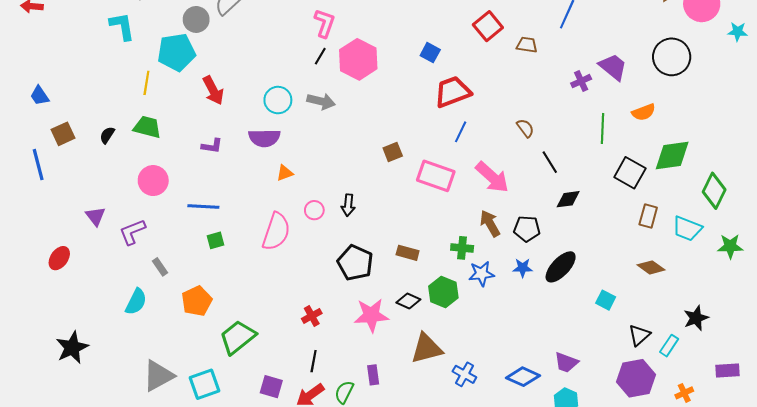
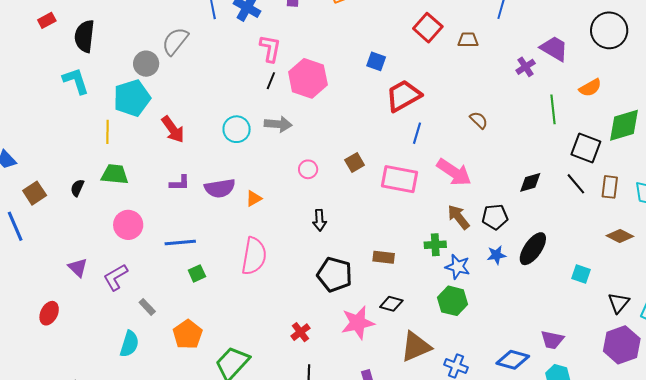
purple semicircle: (264, 138) -> (220, 188), moved
black line: (550, 162) -> (576, 184), moved
pink circle: (314, 210) -> (308, 169), moved
blue star: (481, 274) -> (458, 267), turned 30
green hexagon: (443, 292) -> (453, 301), moved

